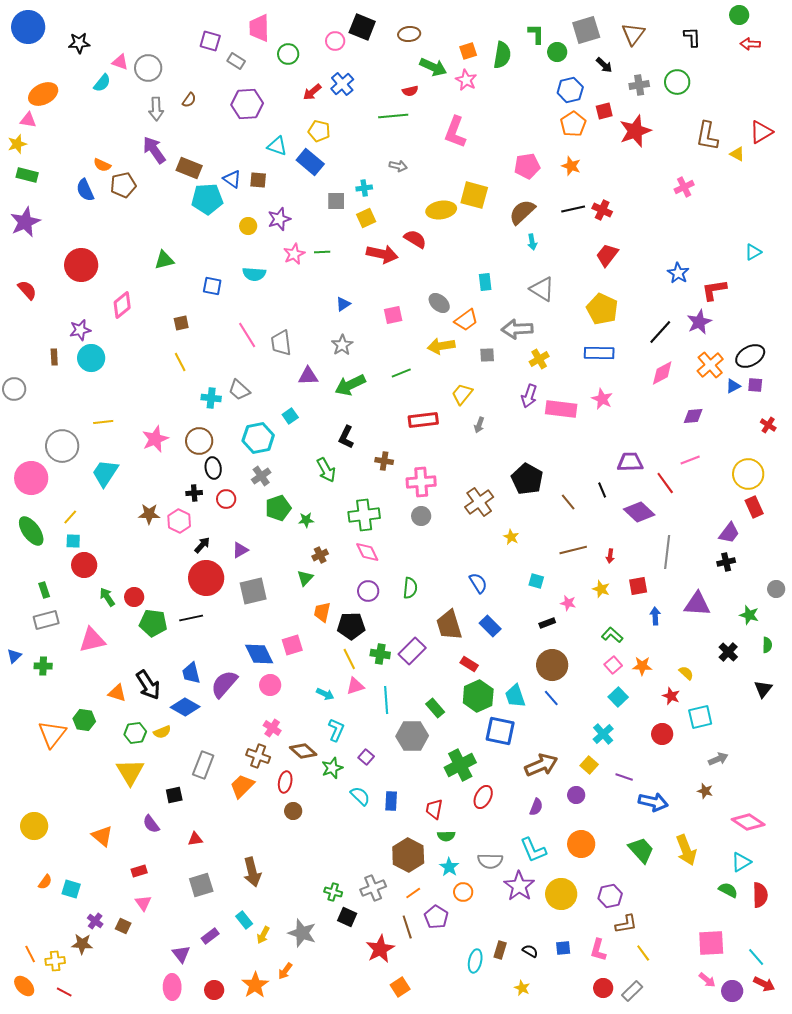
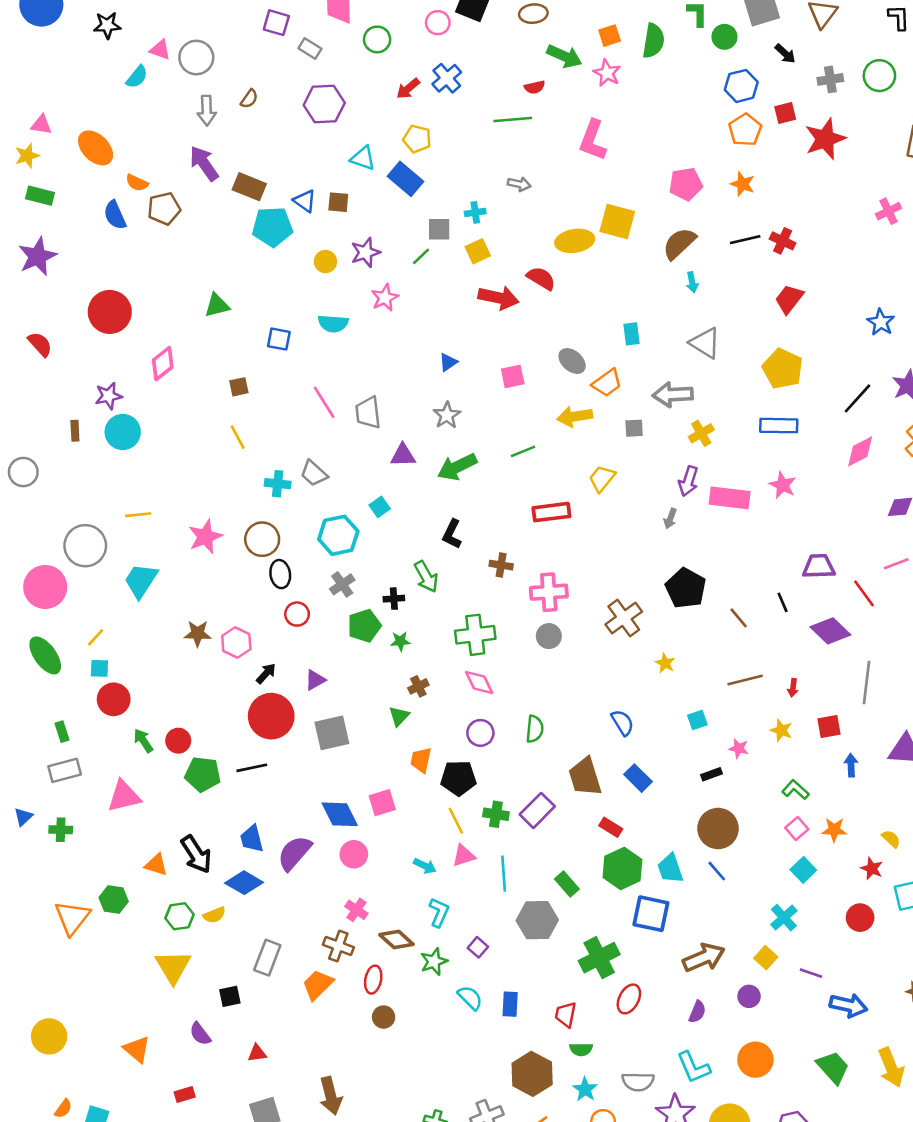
orange ellipse: (43, 94) -> (96, 148), moved, turned 72
green line: (322, 252) -> (421, 256), moved, turned -42
gray arrow: (479, 425) -> (670, 519), moved
black cross: (194, 493) -> (394, 599), moved
cyan square: (536, 581) -> (697, 720), turned -35

